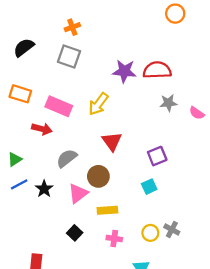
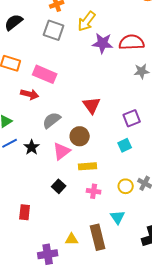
yellow arrow: (98, 104) -> (87, 21), moved

